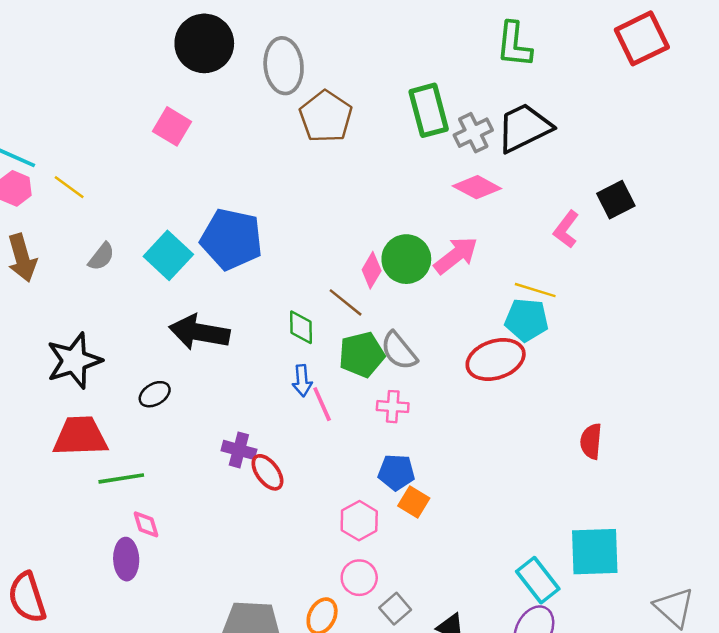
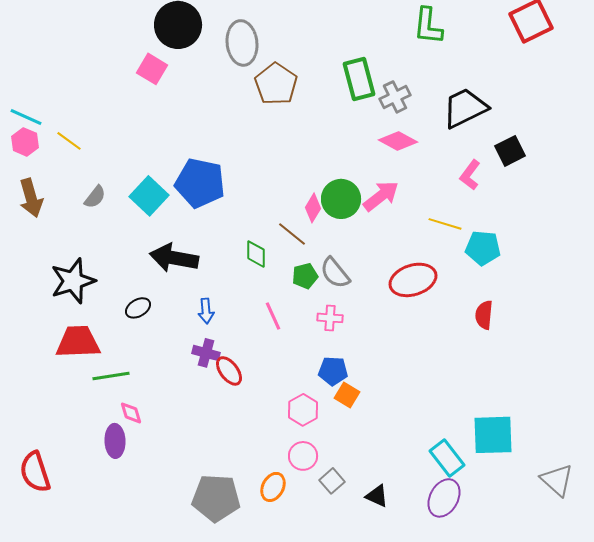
pink square: (172, 126) -> (152, 69), moved
black trapezoid: (524, 128) -> (465, 108), moved
cyan pentagon: (527, 320) -> (483, 248), moved
green pentagon: (362, 355) -> (305, 276), size x0.7
blue arrow: (302, 381) -> (206, 311), moved
red semicircle: (591, 441) -> (484, 315), moved

